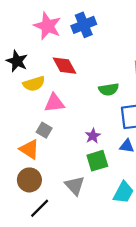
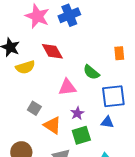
green semicircle: (109, 89) -> (91, 72), turned 48
pink triangle: (54, 103) -> (67, 87), moved
orange triangle: (29, 149) -> (52, 125), moved

